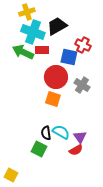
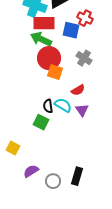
red rectangle: (42, 50) -> (44, 23), size x1.5
green arrow: (23, 52) -> (41, 39), moved
red circle: (56, 77) -> (49, 58), moved
red semicircle: (76, 150) -> (78, 90), moved

